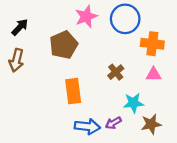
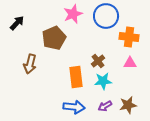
brown arrow: (16, 60) -> (30, 64), moved
orange rectangle: (73, 91) -> (76, 77), moved
cyan star: (133, 103) -> (103, 81), moved
purple arrow: (113, 123) -> (105, 106), moved

